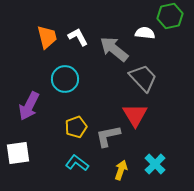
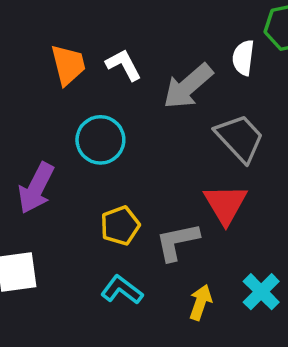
white semicircle: (145, 33) -> (243, 58), turned -90
gray arrow: (114, 49) -> (188, 86), turned -80

